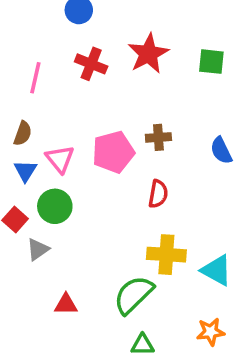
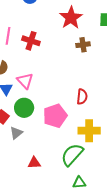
red cross: (91, 64) -> (31, 41), moved
brown cross: (158, 137) -> (83, 45), moved
pink pentagon: (113, 152) -> (55, 116), moved

